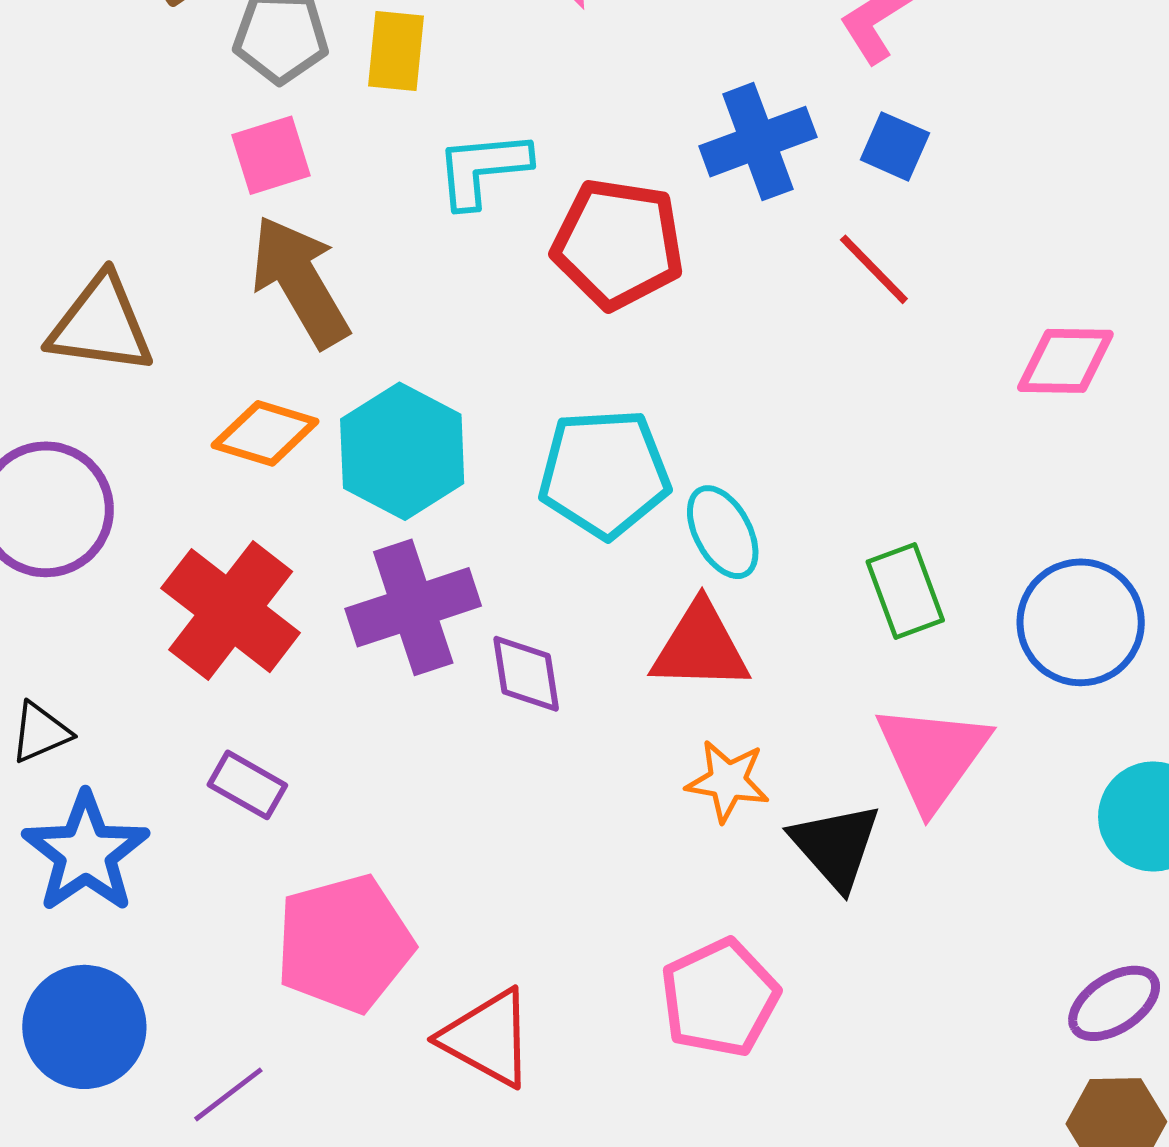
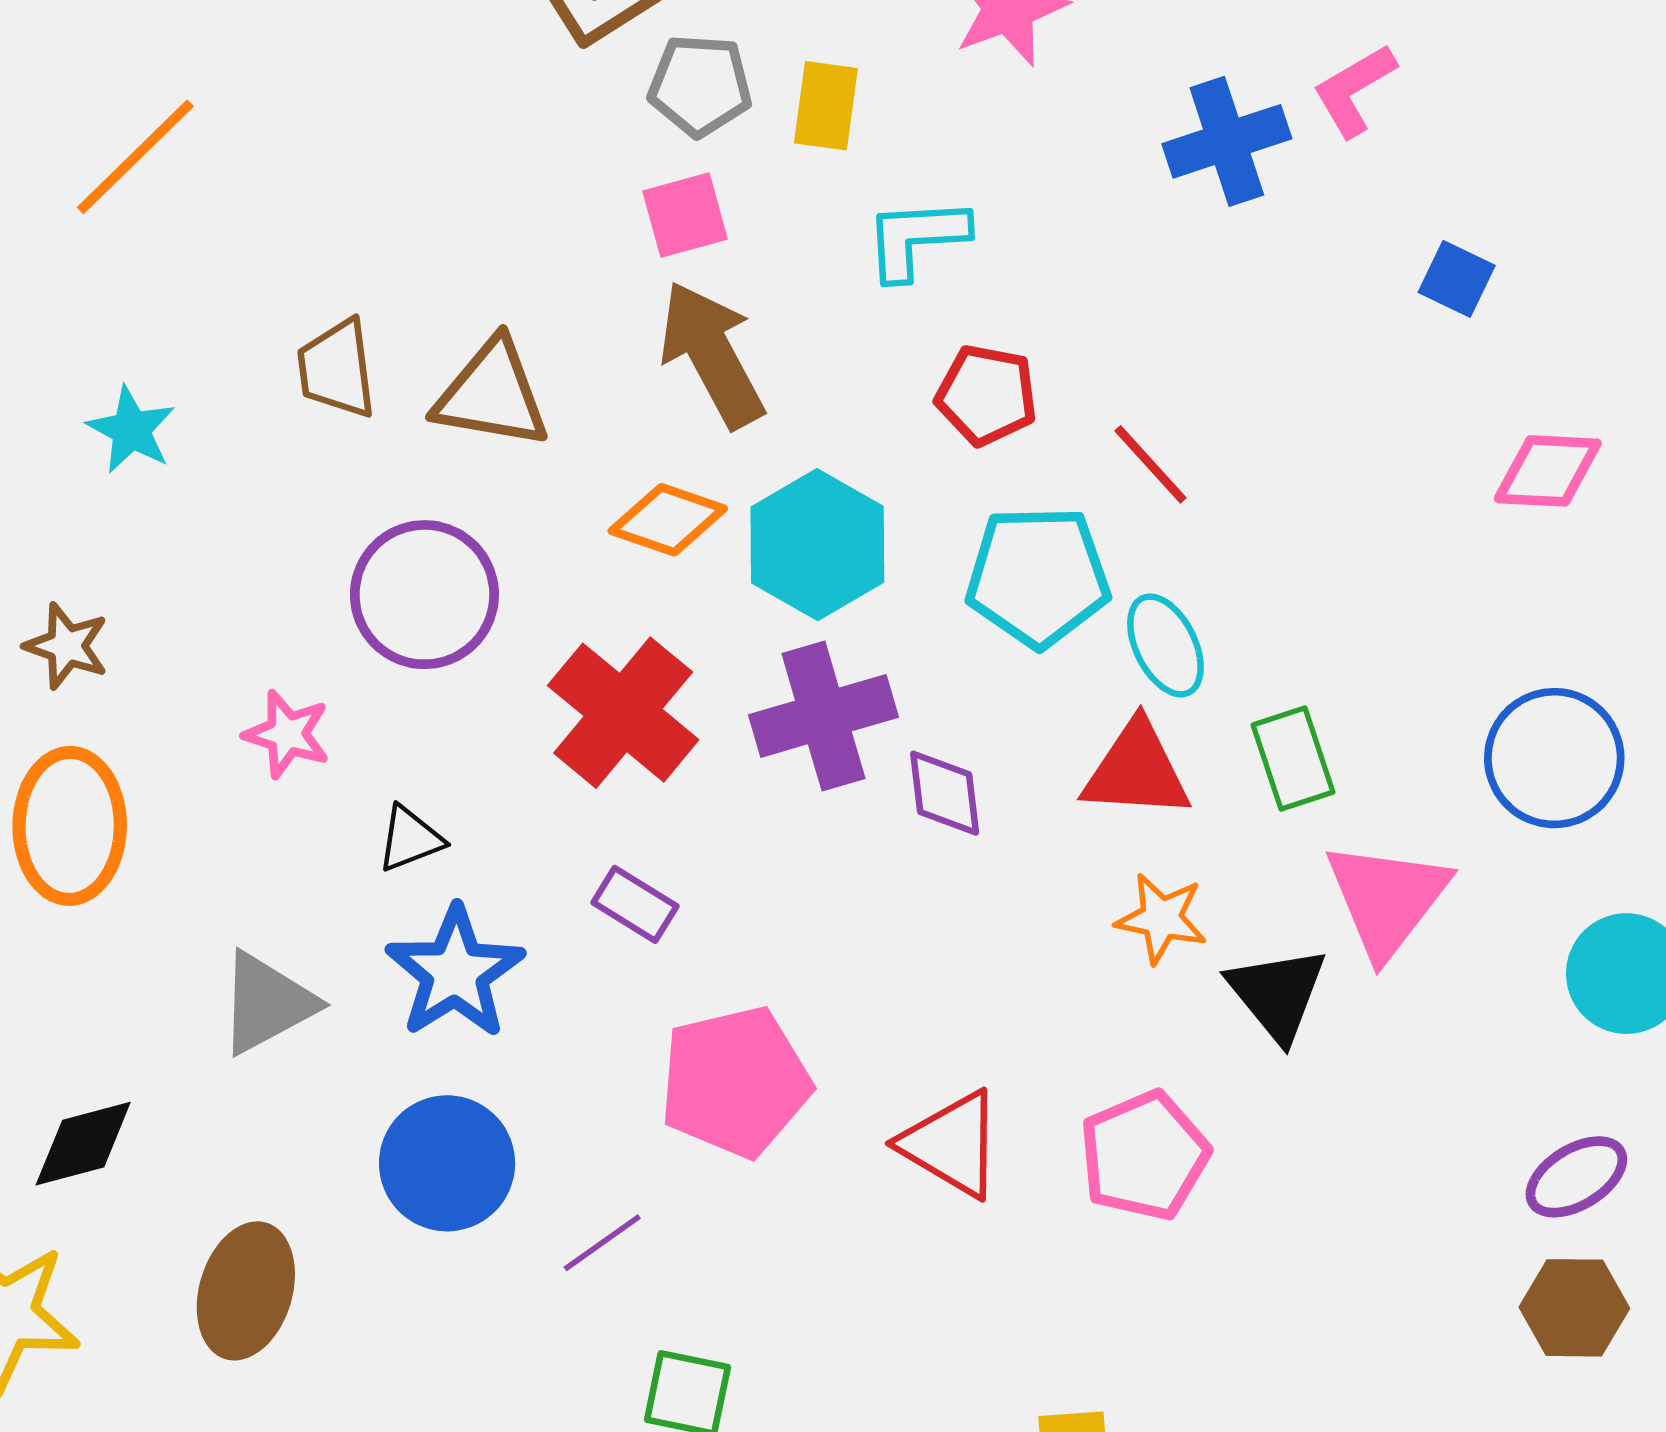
blue cross: (758, 142) -> (1227, 141), moved
blue square: (895, 146) -> (1457, 279), moved
red pentagon: (618, 244) -> (987, 395), moved, size x0.7
red line: (874, 269) -> (1150, 464), moved
green rectangle: (905, 591) -> (1293, 758), moved
red triangle: (488, 1038) -> (951, 1144), moved

